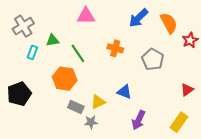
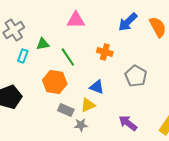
gray pentagon: (153, 59) -> (136, 76), moved
blue triangle: (124, 92) -> (97, 87), moved
purple arrow: (138, 120) -> (128, 123), turned 102

